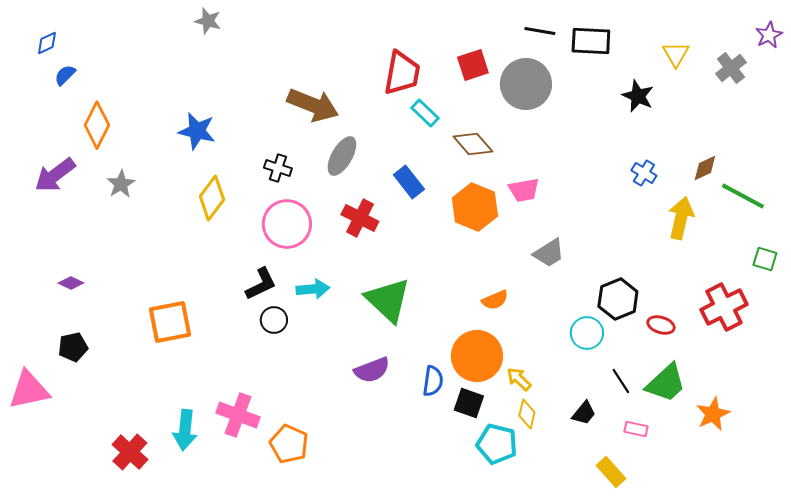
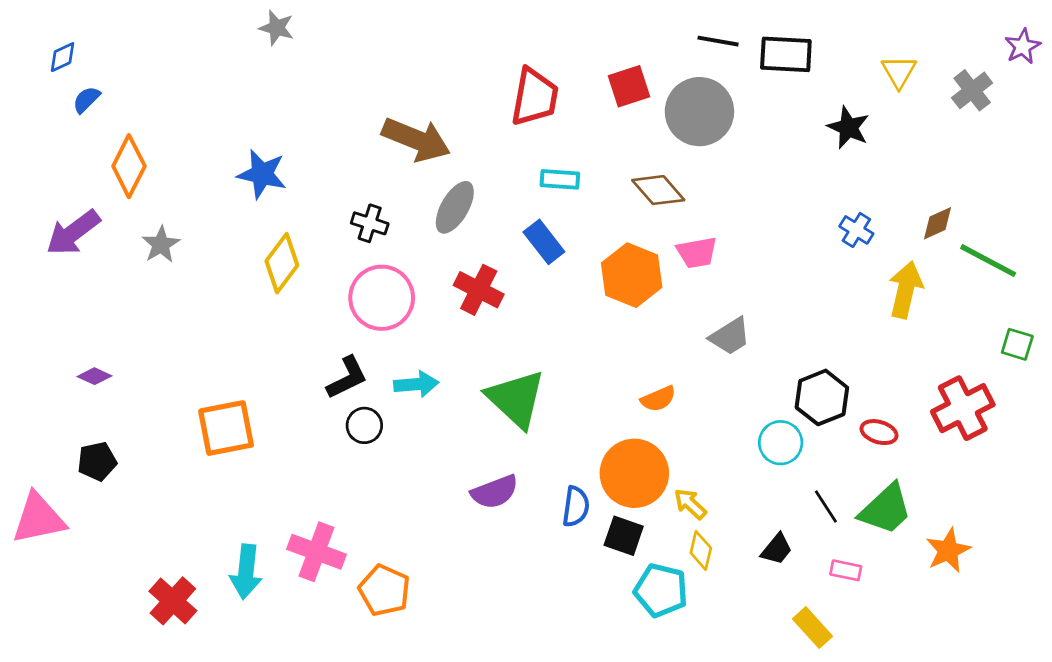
cyan rectangle: (425, 113) -> (560, 179), moved, turned -40
brown diamond: (473, 144) -> (658, 190), moved

